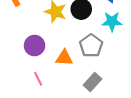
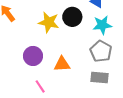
gray pentagon: (91, 46) -> (101, 51), moved
gray rectangle: (92, 82) -> (99, 78), moved, turned 60

